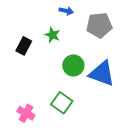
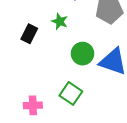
pink cross: (26, 113) -> (33, 105), turned -30

